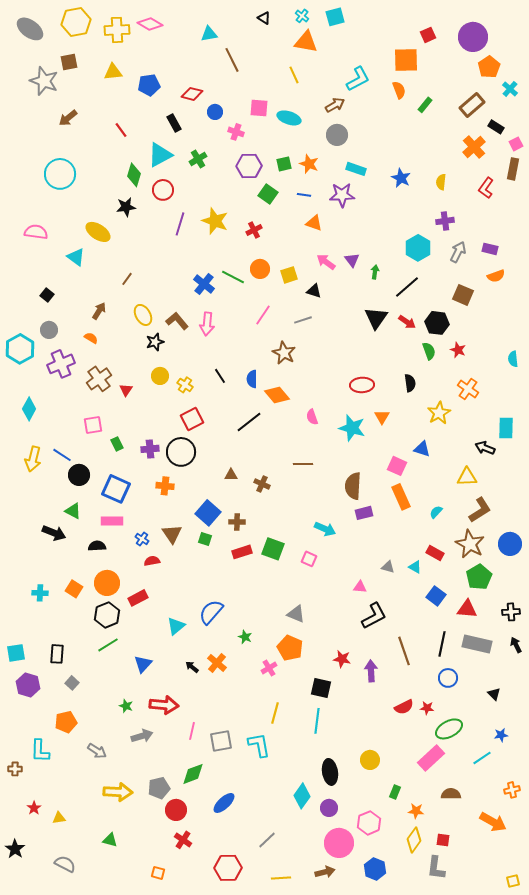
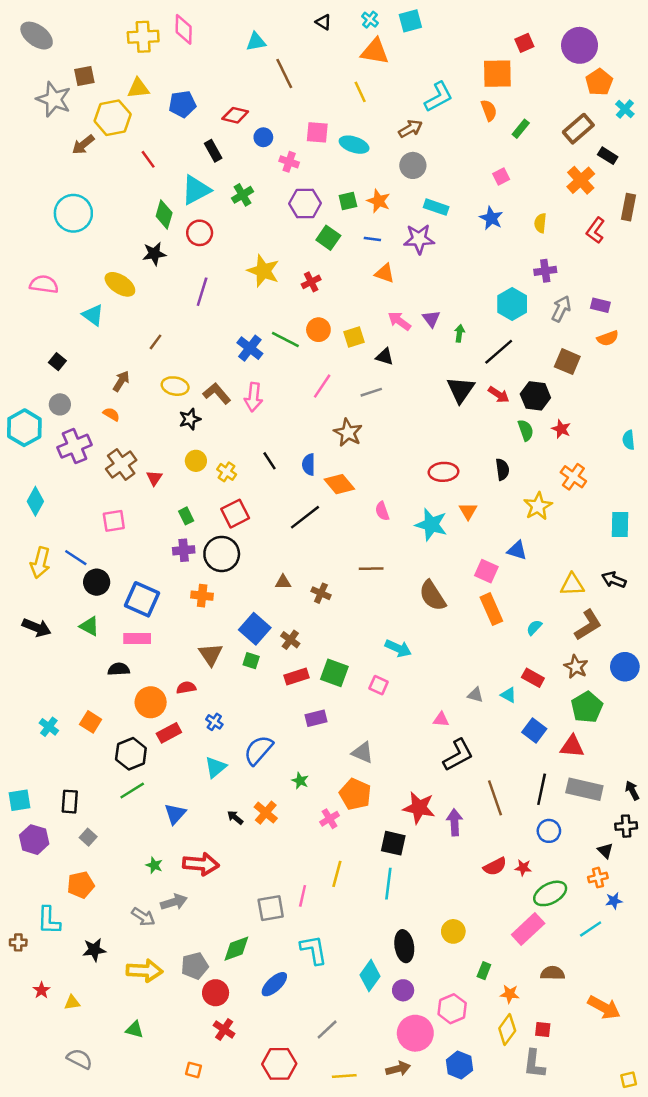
yellow hexagon: (76, 22) -> (113, 118), moved
pink diamond: (150, 24) -> (184, 29), turned 60
pink square: (516, 144) -> (501, 176), moved
purple line: (180, 224) -> (202, 292), moved
yellow ellipse: (143, 315) -> (175, 386), turned -50
green rectangle: (117, 444) -> (186, 516), moved
black arrow: (485, 448) -> (614, 580), moved
brown semicircle: (353, 486) -> (432, 596), turned -36
purple rectangle: (364, 513) -> (316, 718), moved
brown cross: (237, 522) -> (290, 640), turned 35
black arrow: (54, 533) -> (37, 628), moved
blue cross: (142, 539) -> (214, 722), moved
brown star: (470, 544) -> (576, 667), size x0.7
orange circle: (107, 583) -> (151, 702), moved
cyan cross: (40, 593) -> (49, 727), turned 35
black cross: (511, 612) -> (626, 826), moved
red star: (342, 659) -> (419, 808), size x1.5
pink line: (192, 731) -> (303, 896), moved
cyan L-shape: (259, 745) -> (314, 950), moved
gray arrow: (97, 751) -> (143, 917), moved
orange cross: (512, 790) -> (598, 878), moved
black star: (15, 849) -> (94, 950), moved, turned 30

